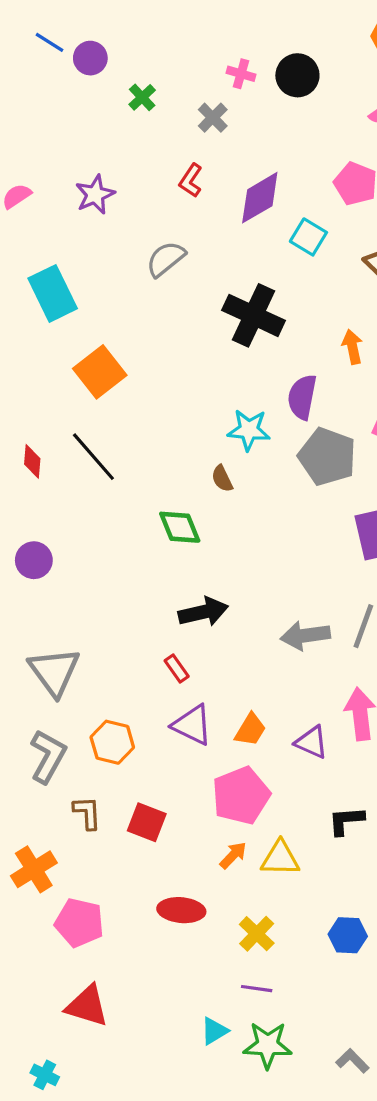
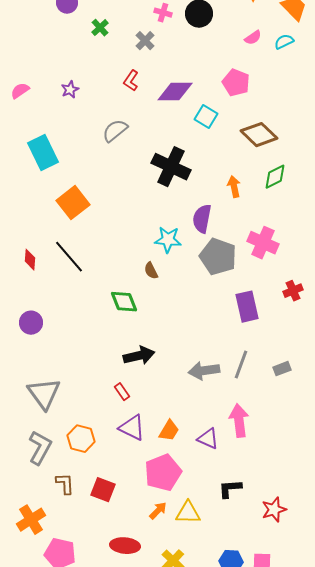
purple star: (95, 195) -> (70, 90), size x0.7
purple diamond: (260, 198) -> (175, 92), turned 30

